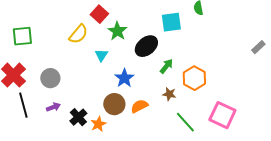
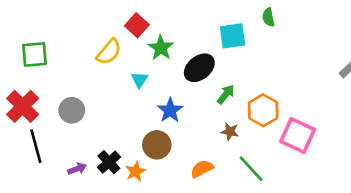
orange semicircle: (139, 106) -> (202, 169), moved
purple arrow: (53, 107) -> (77, 169), moved
pink square: (222, 115) -> (298, 136), moved

